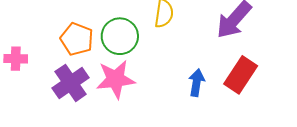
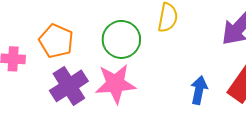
orange pentagon: (77, 39) -> (56, 41), moved

